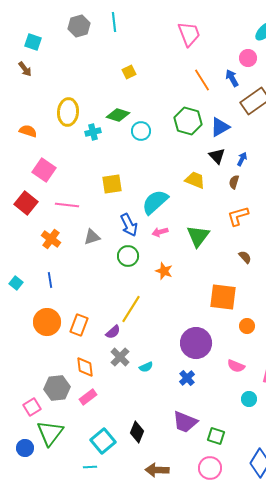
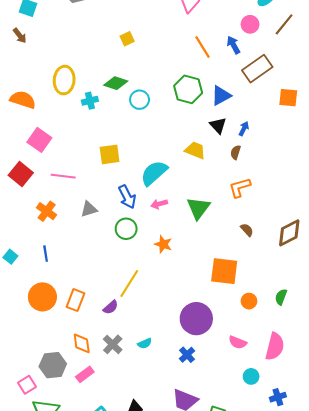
orange semicircle: (28, 131) -> (23, 100), size x1.4
gray cross: (120, 357) -> (113, 344), moved

